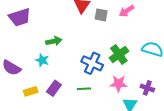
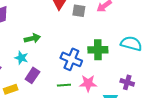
green cross: (119, 54) -> (98, 50), turned 36
pink star: (119, 84) -> (88, 83), moved
purple rectangle: (54, 88) -> (32, 75), moved

